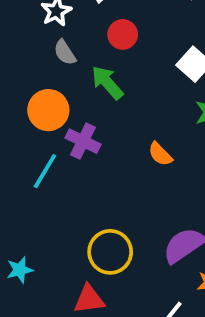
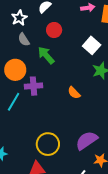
purple cross: (83, 141) -> (33, 86), turned -30

